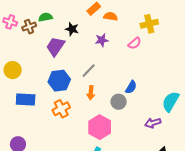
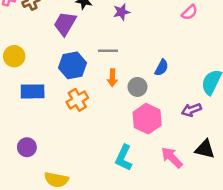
pink semicircle: (135, 43) -> (189, 12), moved
gray line: (89, 71) -> (108, 51), turned 49
gray circle: (119, 102) -> (137, 87), moved
pink hexagon: (100, 127) -> (147, 119), moved

